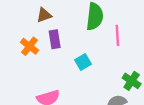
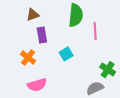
orange cross: (30, 46) -> (28, 58), moved

